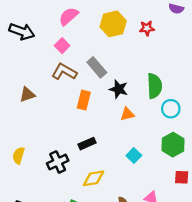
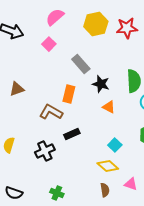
red star: (147, 28) -> (127, 28), size x1.5
brown L-shape: (64, 72) -> (51, 112), moved
orange triangle: (127, 114) -> (109, 107), turned 40
yellow diamond: (94, 178) -> (108, 166), moved, turned 50

